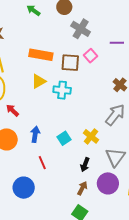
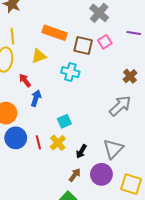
yellow triangle: (39, 81) -> (39, 56), moved
red arrow: (12, 110) -> (25, 80), moved
blue arrow: (35, 134) -> (36, 98), moved
yellow cross: (91, 136) -> (58, 143), moved
blue circle: (24, 188) -> (16, 138), moved

